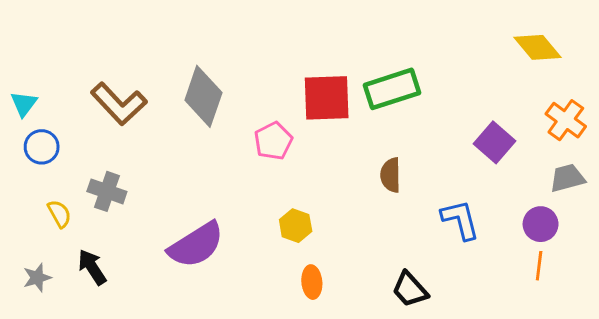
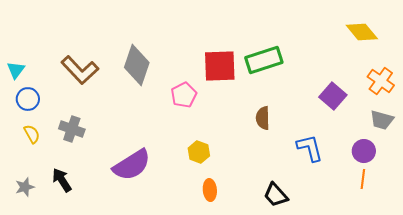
gray trapezoid: (567, 178) -> (382, 120), turned -150
yellow semicircle: (59, 214) -> (32, 134), moved

